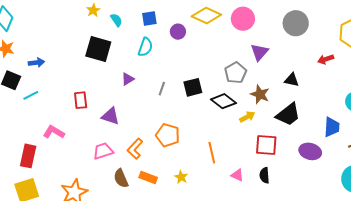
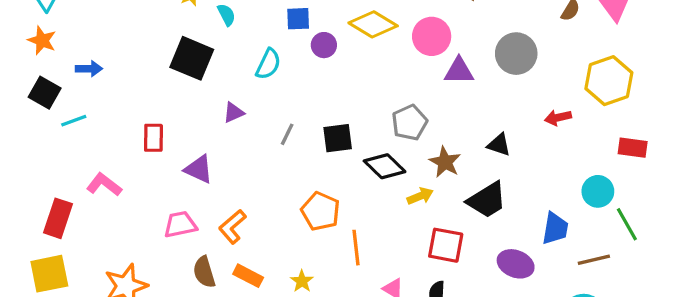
blue square: (149, 18) -> (298, 19), moved
purple triangle: (260, 52) -> (459, 71), moved, turned 42
orange pentagon: (168, 135) -> (321, 211), moved

